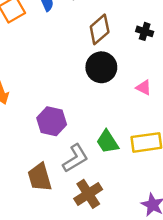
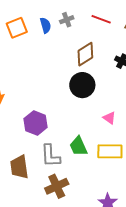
pink triangle: (144, 88) -> (109, 118), moved
gray L-shape: (75, 158) -> (50, 156), turned 110

